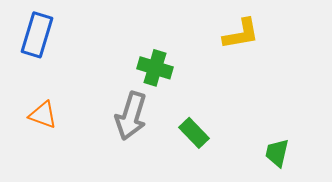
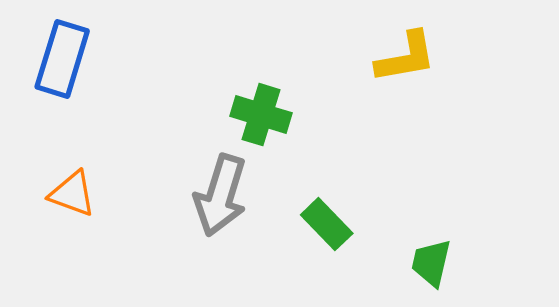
green trapezoid: (277, 153) -> (431, 263), moved

